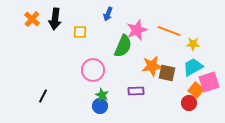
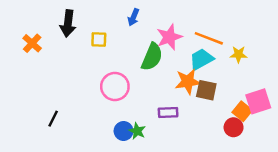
orange cross: (32, 19) -> (32, 43), moved
cyan trapezoid: (193, 67) -> (201, 59), moved
green star: (102, 95) -> (137, 131), moved

